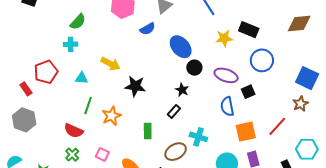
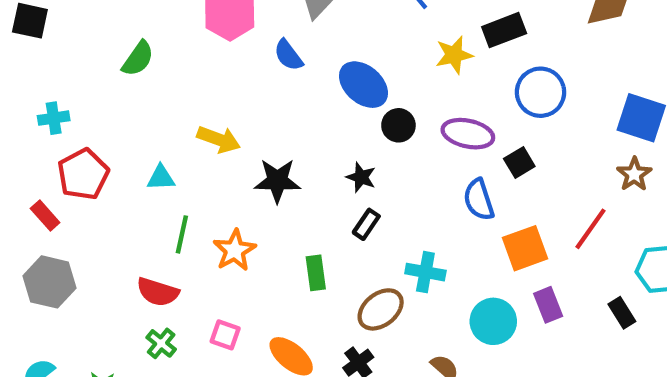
blue semicircle: (148, 29) -> (288, 55), turned 91
black rectangle: (249, 30) -> (504, 30), turned -36
cyan cross: (71, 44) -> (54, 118), moved
black star: (182, 90) -> (361, 177), moved

